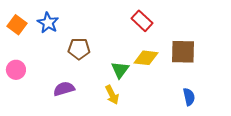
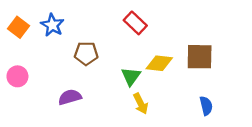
red rectangle: (142, 21) -> (135, 23), moved
yellow arrow: (112, 95) -> (141, 104), moved

